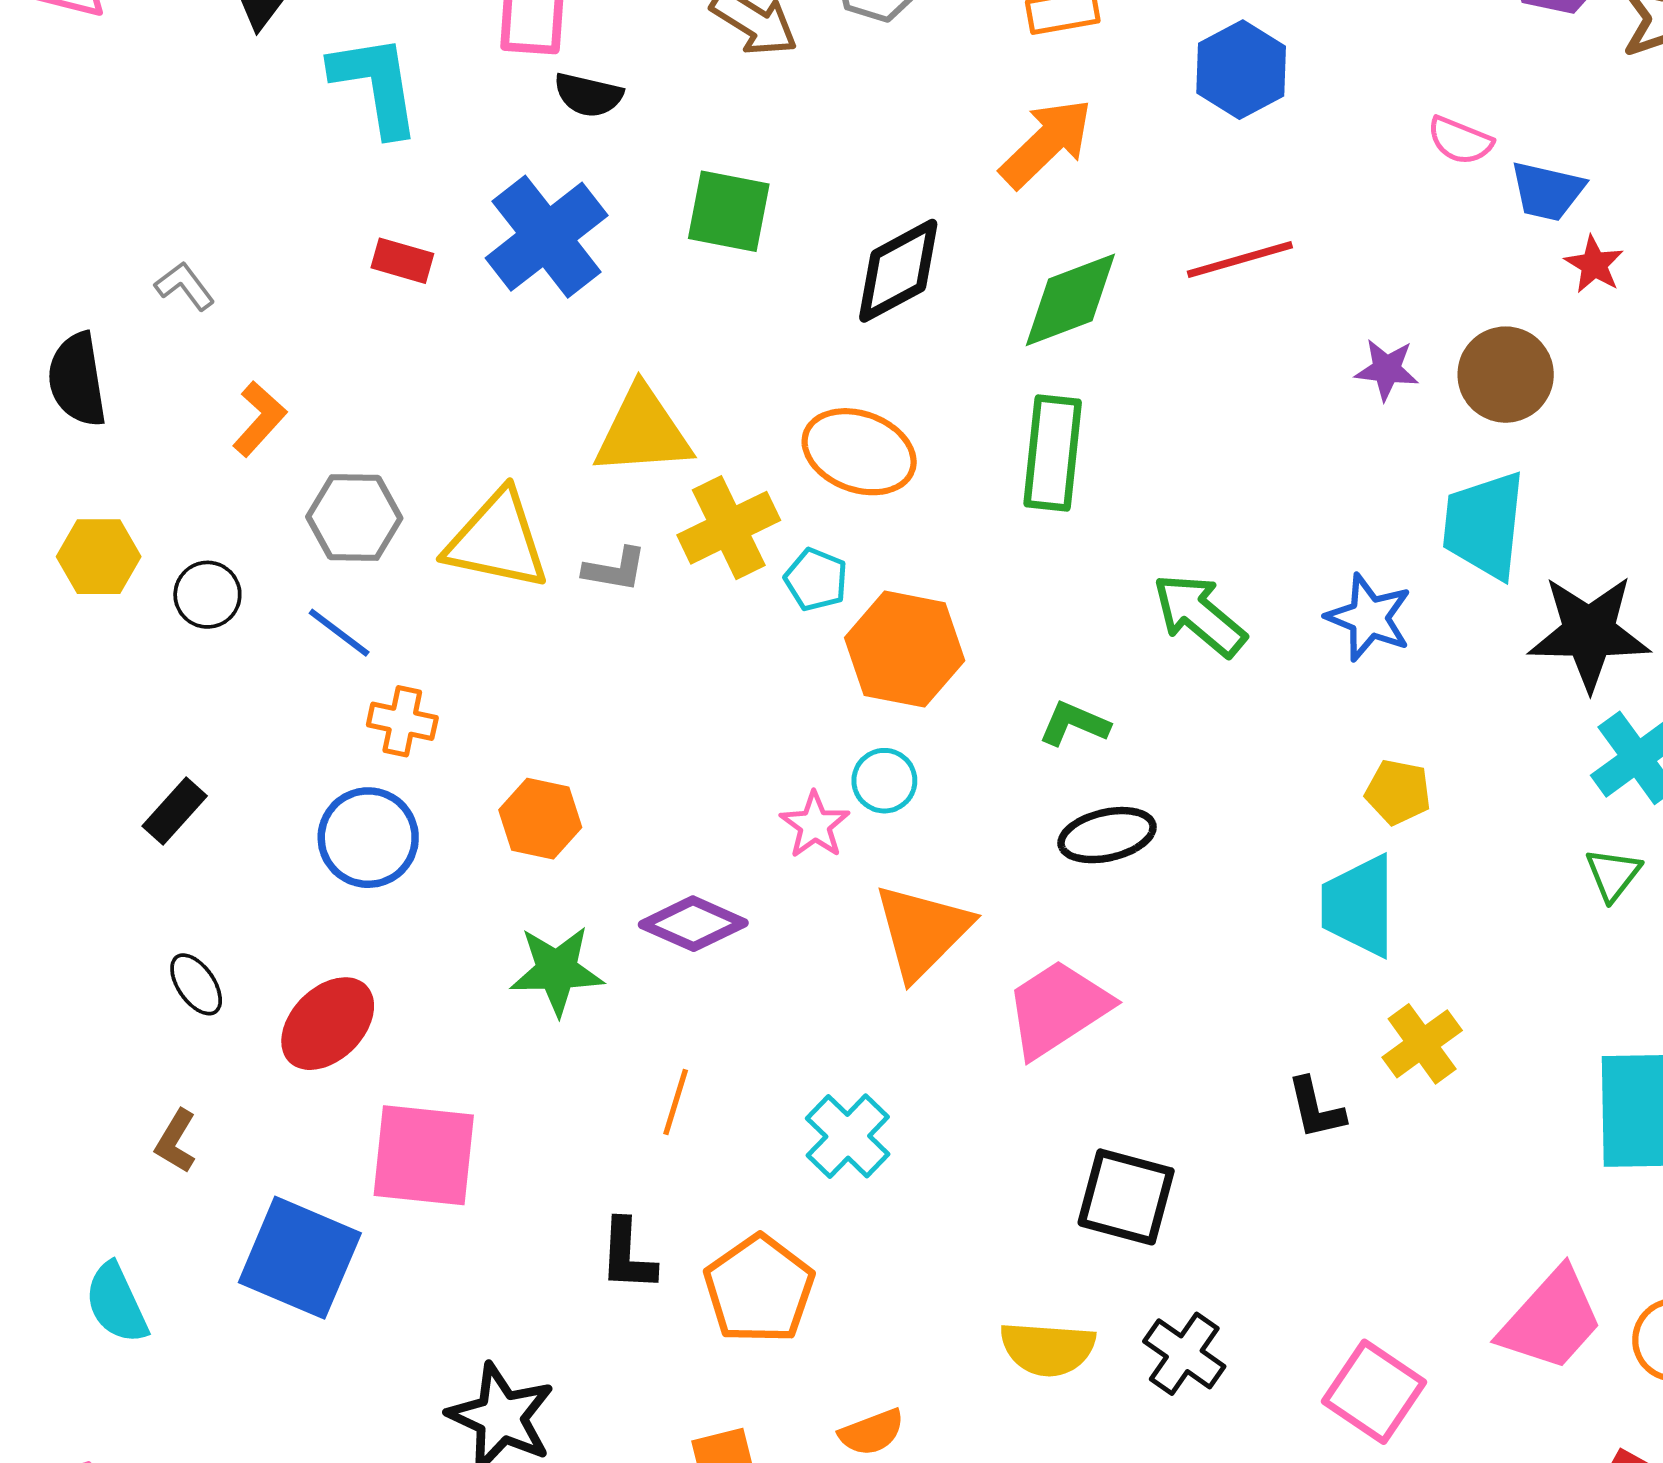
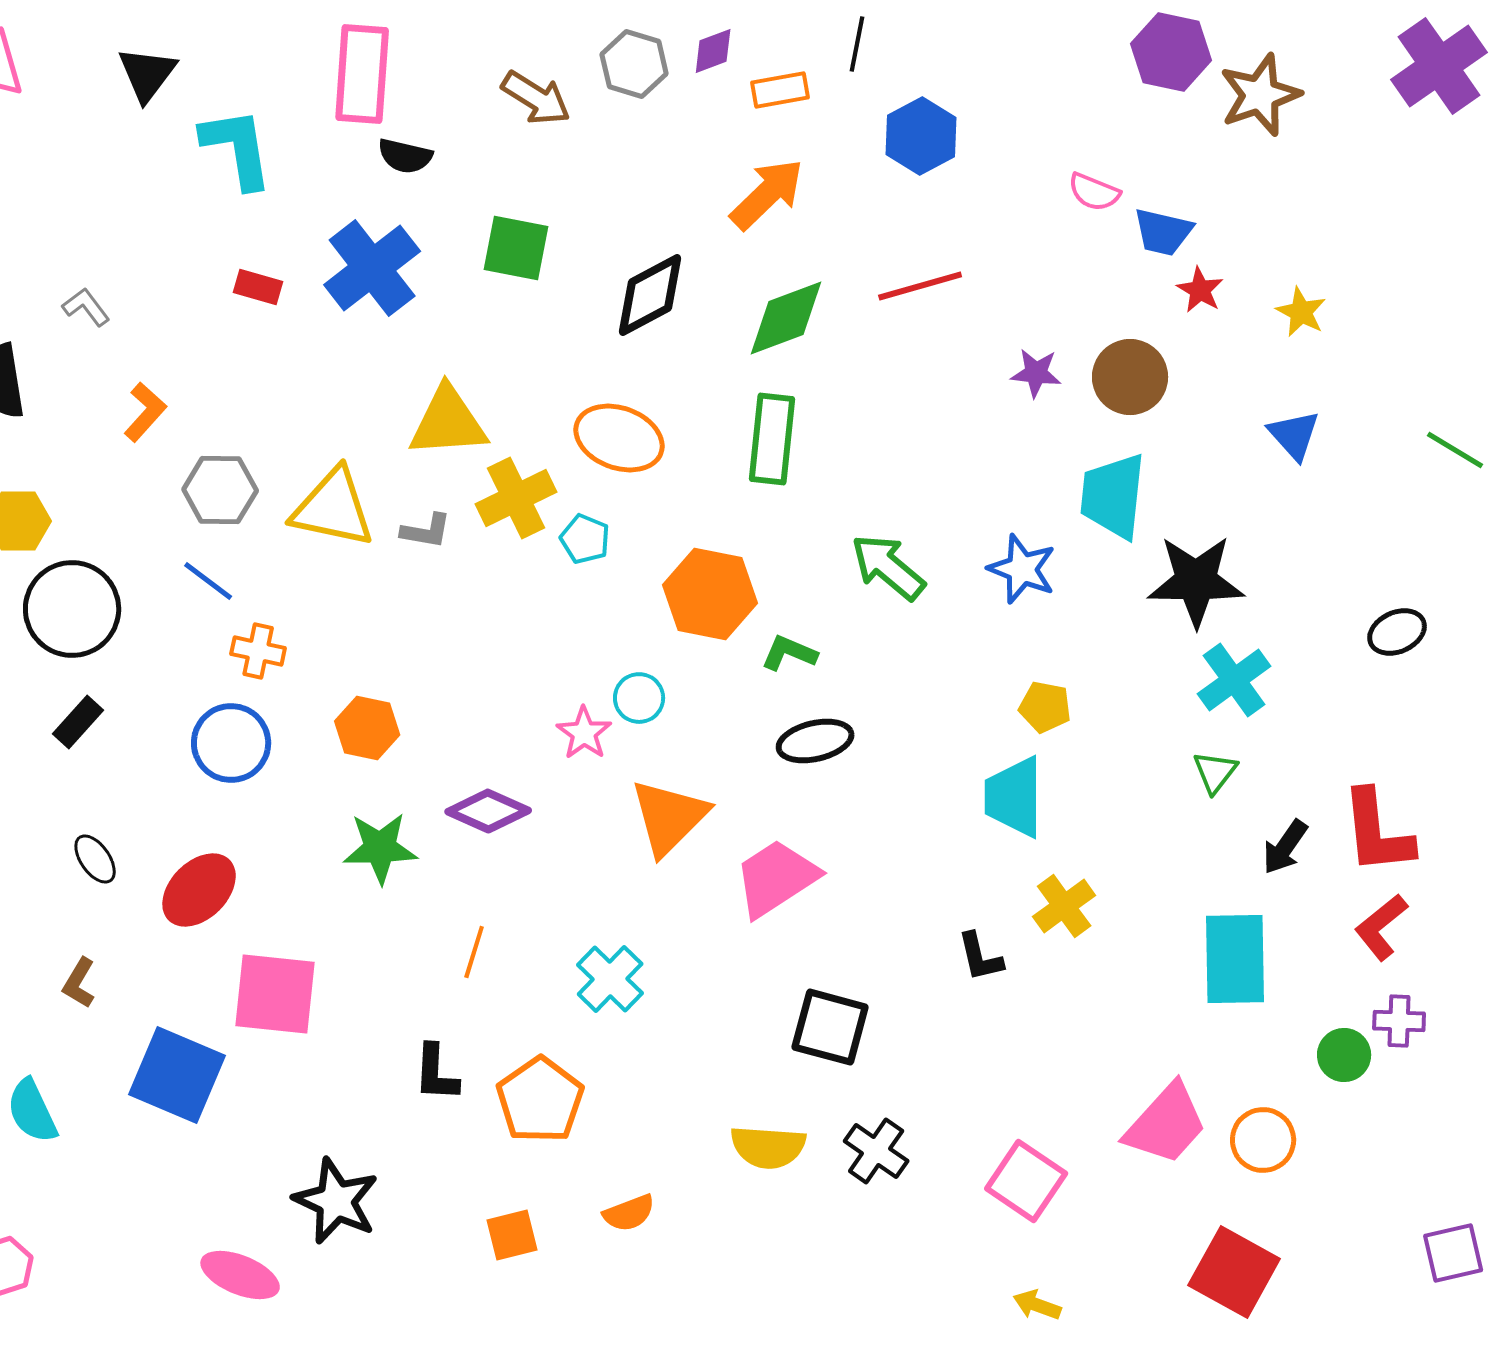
black circle: (207, 595) -> (72, 609), moved, size x1.8
orange hexagon: (905, 649) -> (710, 594), moved

